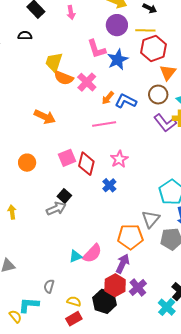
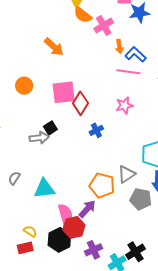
orange arrow: (108, 98) -> (119, 46), turned -64
pink line: (104, 124) -> (128, 72), moved
pink square: (67, 158) -> (64, 92), size x1.4
pink star: (119, 159) -> (125, 105), moved
pink semicircle: (92, 253) -> (65, 214), moved, turned -75
cyan triangle: (76, 256) -> (44, 189), size x1.6
gray semicircle: (49, 286) -> (14, 178), moved
purple cross: (138, 287) -> (93, 250), moved

